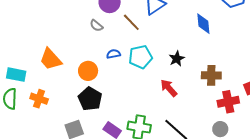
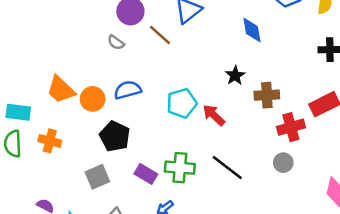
blue semicircle: (113, 54) -> (128, 90), moved, size x1.5
cyan pentagon: (141, 57) -> (182, 103), moved
black star: (177, 59) -> (235, 75), moved
orange circle: (88, 71) -> (93, 99), moved

